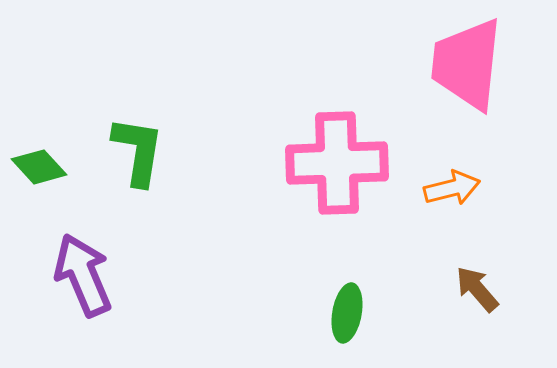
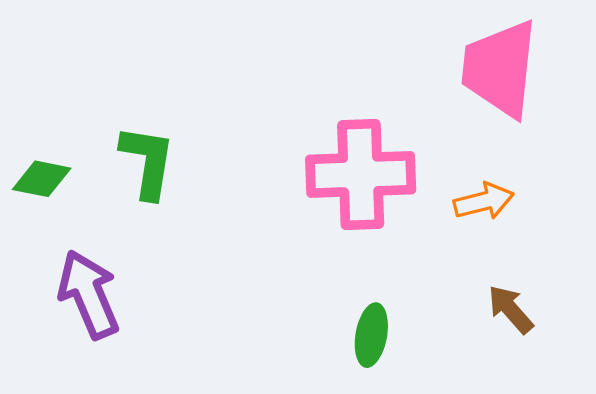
green diamond: (39, 167) -> (42, 179), turned -36

